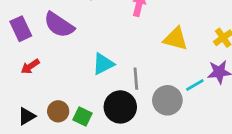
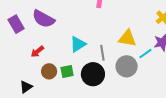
yellow triangle: (176, 39) -> (127, 38), moved
red arrow: (30, 66) -> (37, 52), moved
brown circle: (58, 111) -> (49, 71), moved
green square: (82, 116) -> (67, 72), moved, turned -32

